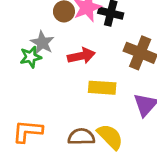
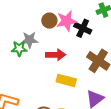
gray star: (42, 43) -> (30, 40), turned 30

